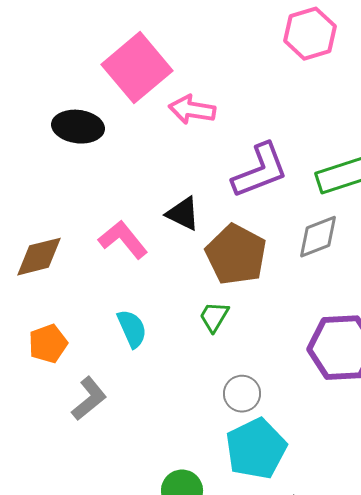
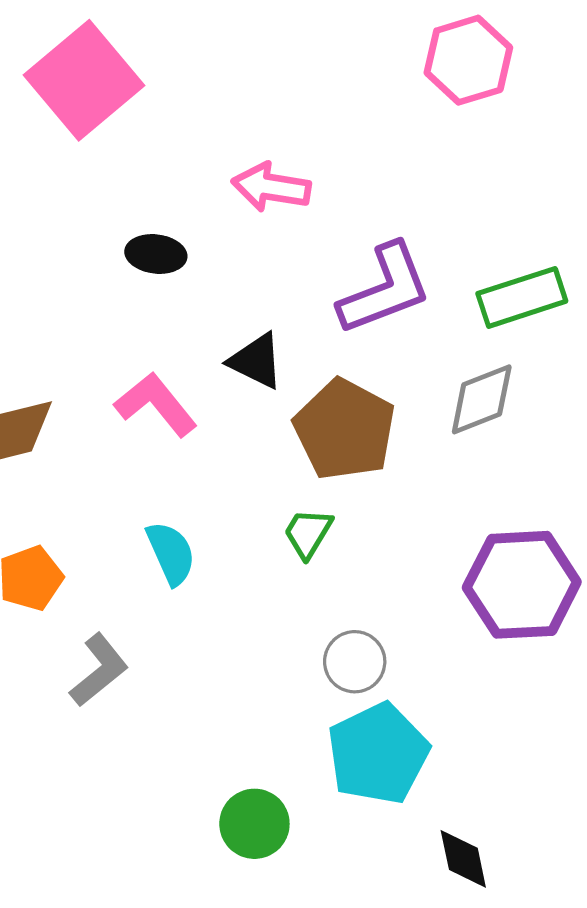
pink square: (137, 68) -> (84, 80), moved
black ellipse: (78, 127) -> (156, 254), moved, size x0.7

